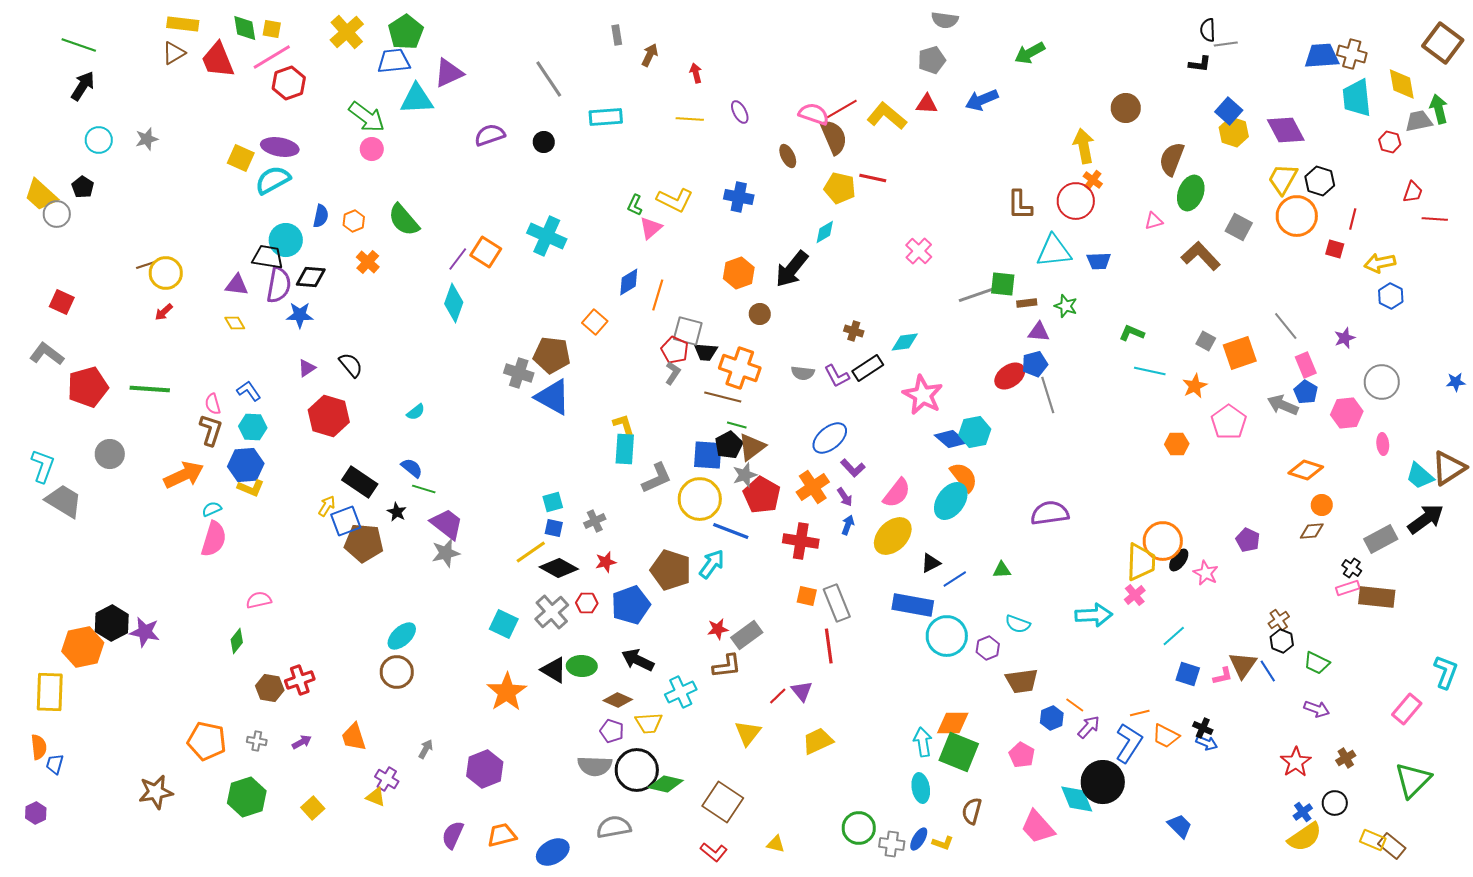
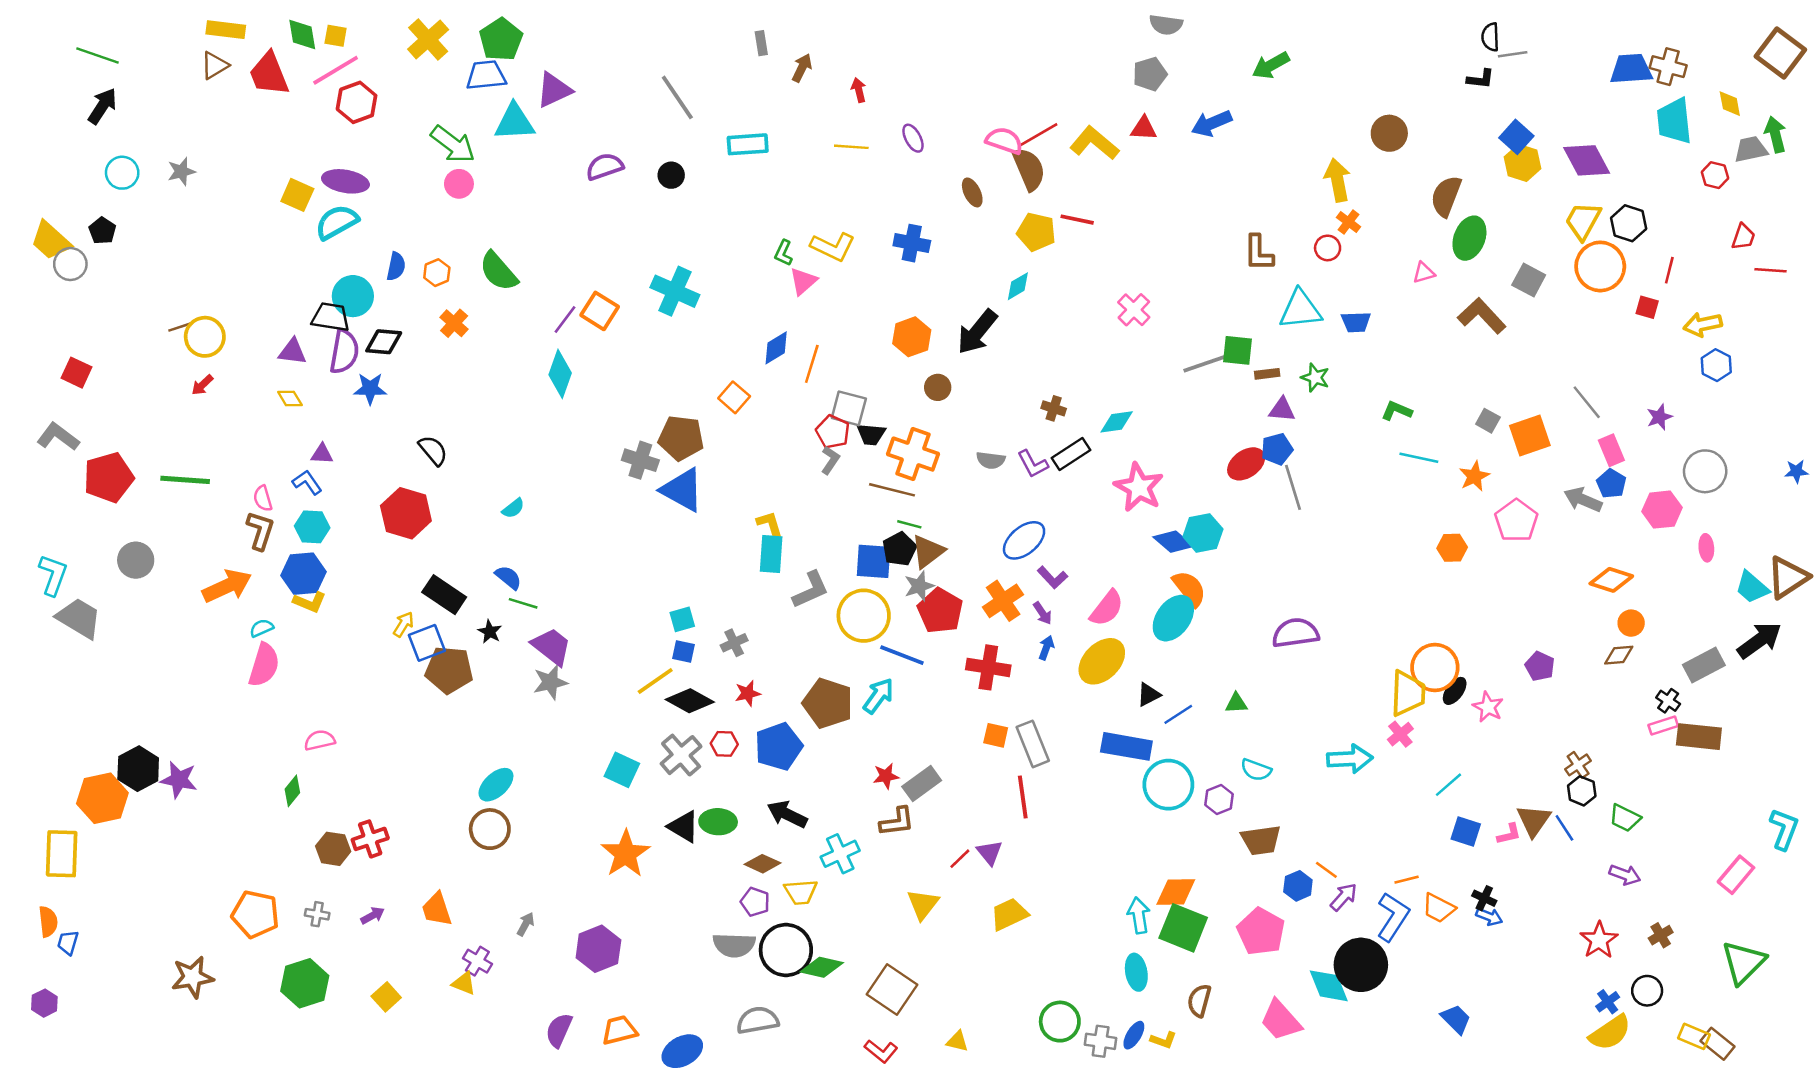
yellow diamond: (1402, 84) -> (1730, 104), size x0.7
red circle: (1076, 201) -> (1328, 248), size x0.6
purple triangle: (307, 368) -> (322, 454), moved, turned 36
pink pentagon: (1022, 755) -> (1261, 931), size x1.5

